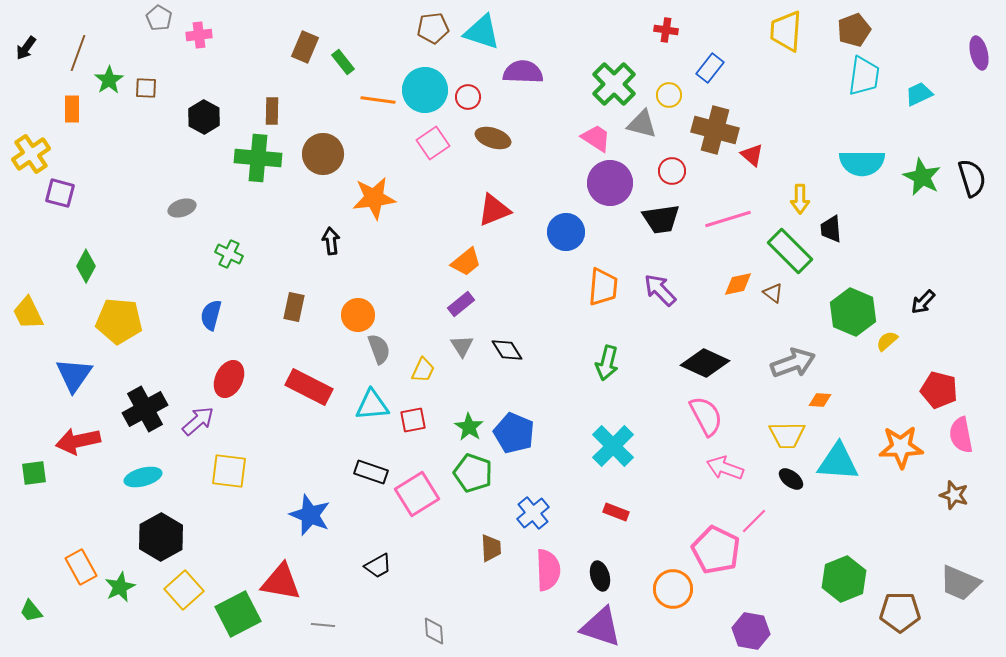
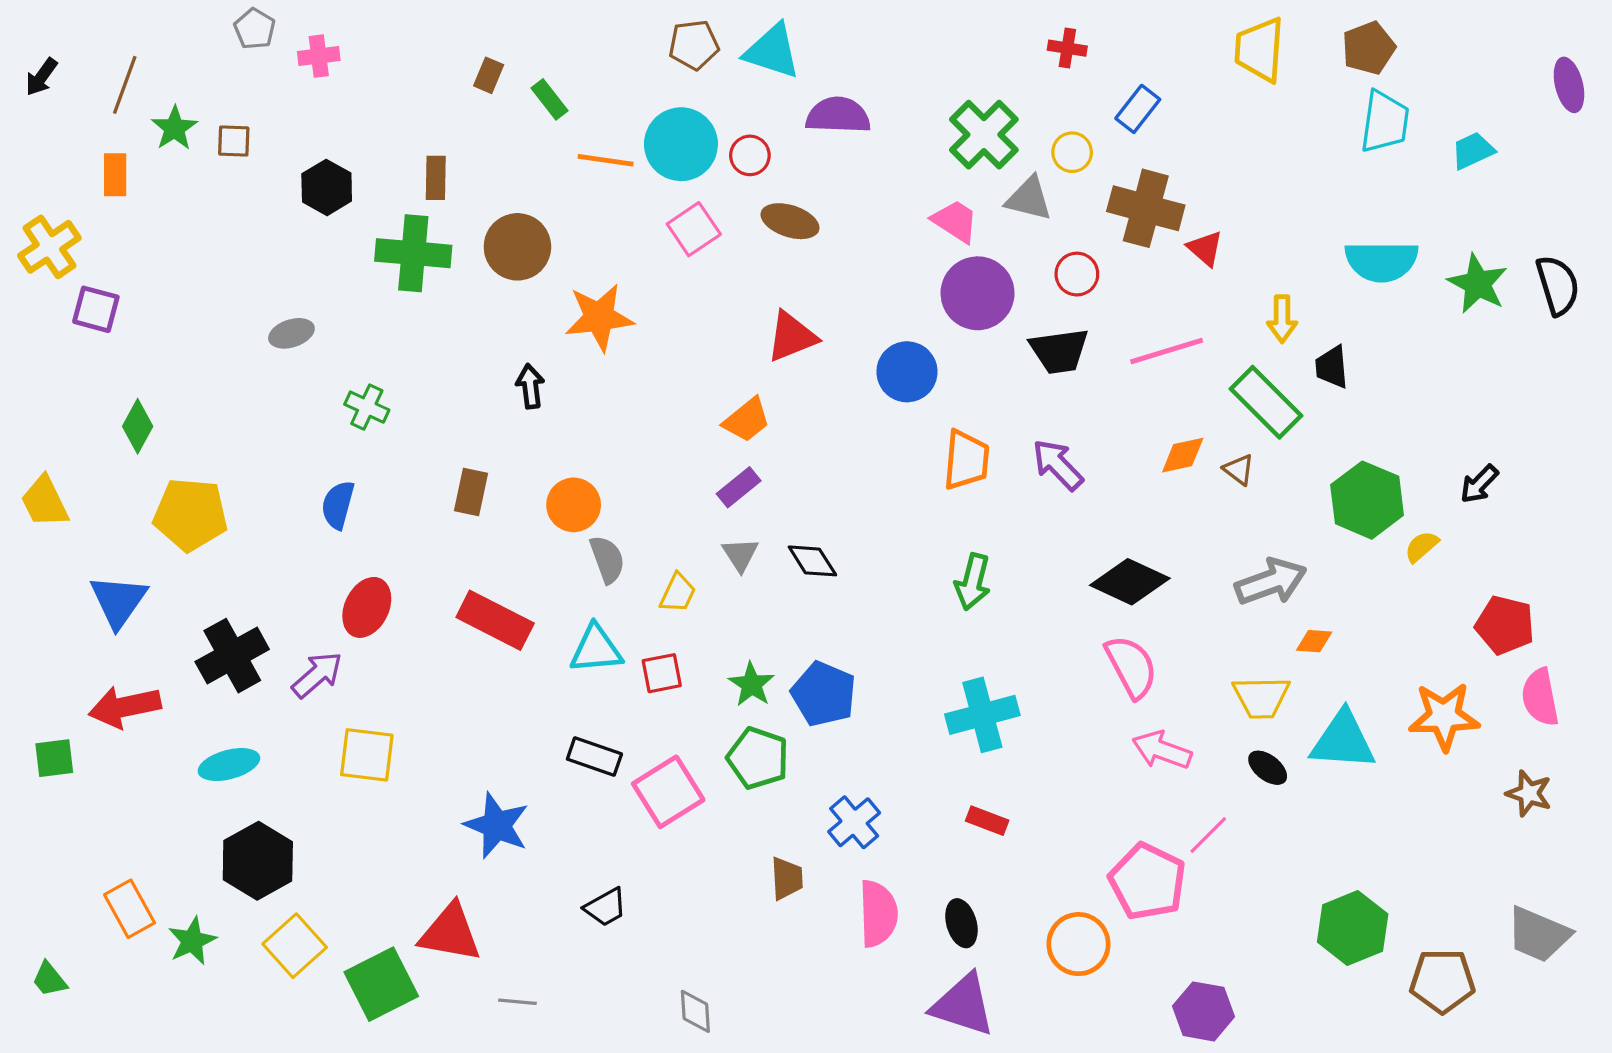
brown rectangle: (305, 47) -> (489, 75), size x0.7
cyan cross: (613, 446) -> (982, 715), turned 30

